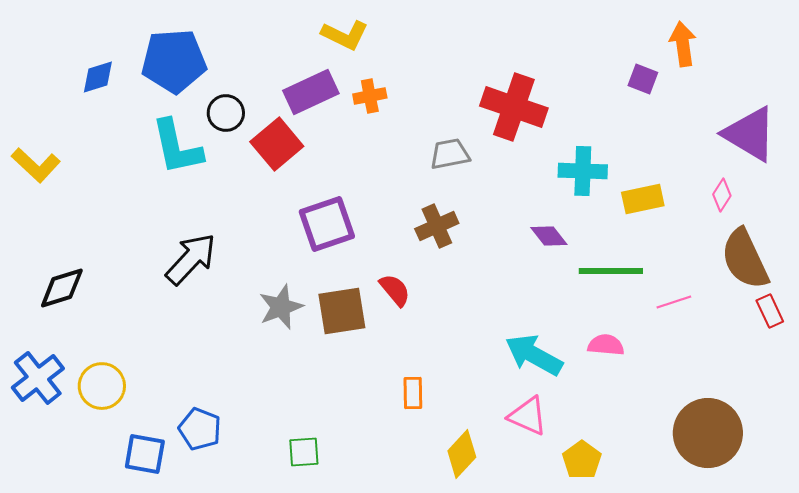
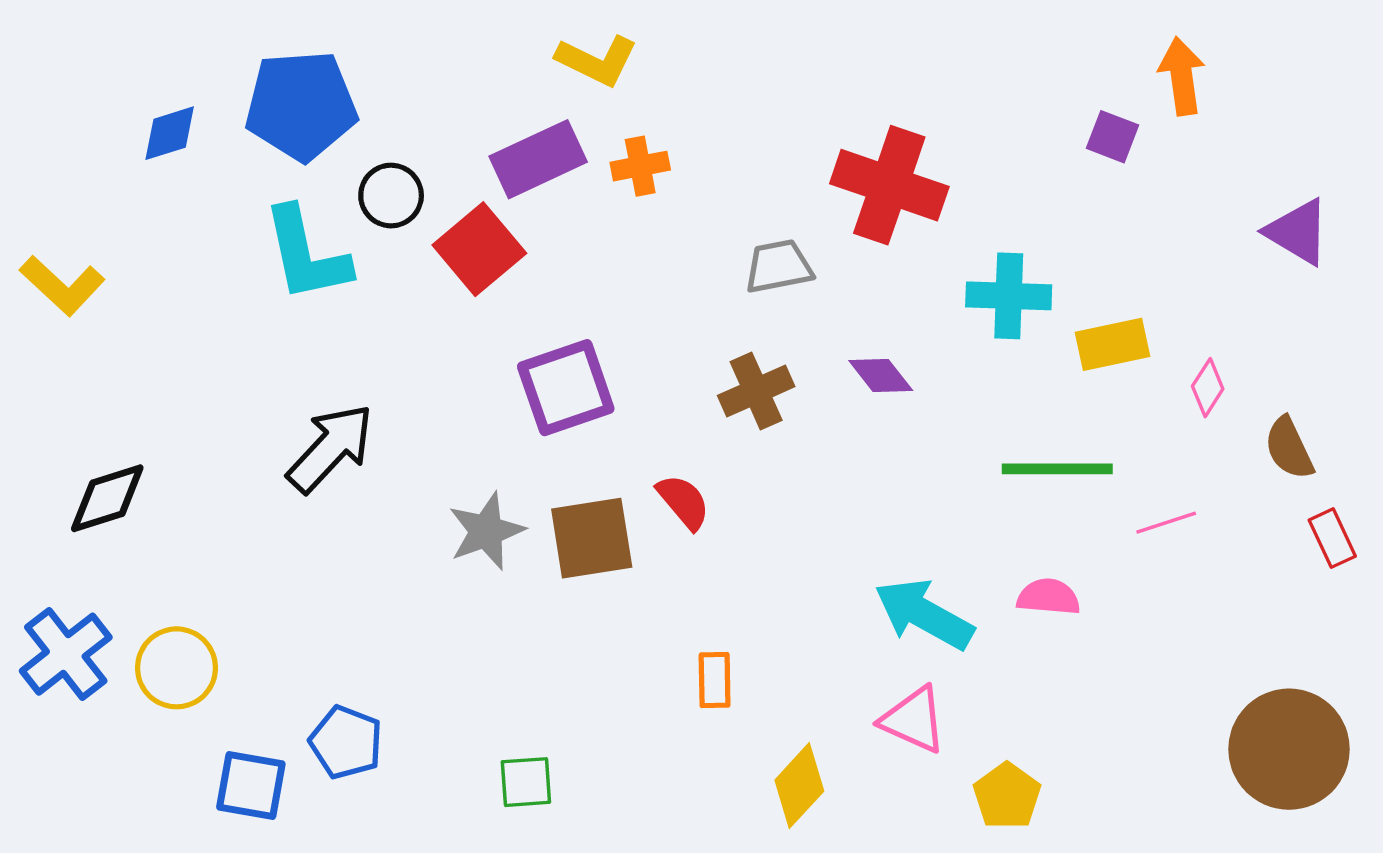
purple triangle: (750, 134) -> (1298, 232), size x0.7
pink diamond: (722, 195) -> (1208, 388), moved
purple diamond: (549, 236) -> (881, 375), moved
brown semicircle: (745, 259) -> (1289, 448), size x0.6
brown circle: (708, 433) -> (1289, 749), moved

